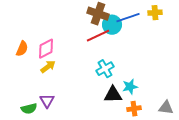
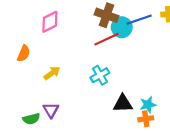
pink diamond: (46, 49) -> (50, 22), moved
cyan cross: (105, 69) -> (100, 75), moved
cyan star: (130, 87) -> (148, 105), moved

